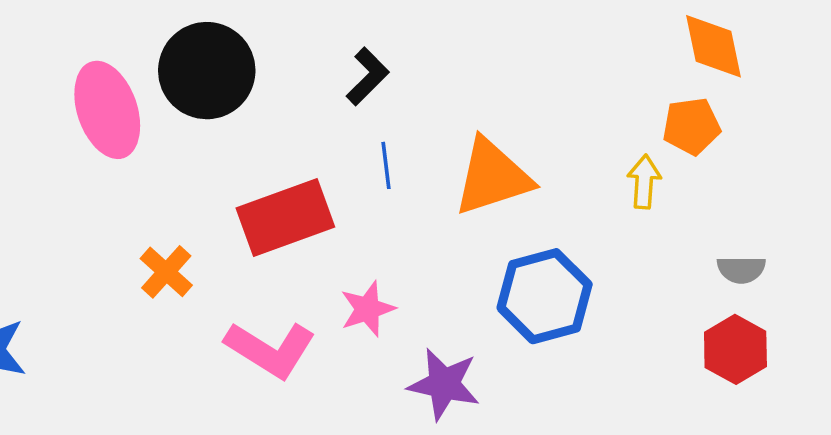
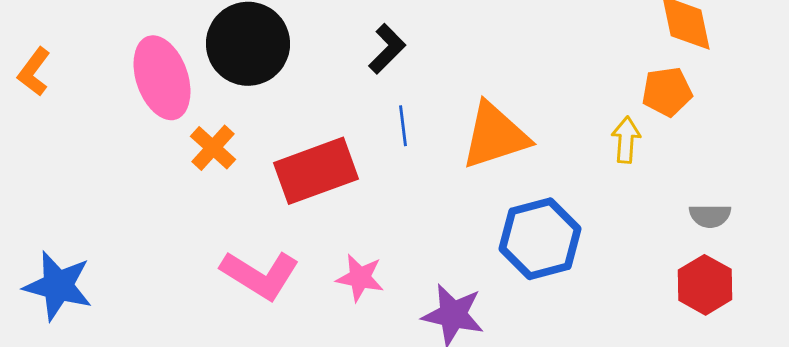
orange cross: (166, 272) -> (213, 148), moved
pink star: (368, 309) -> (360, 278), moved, turned 30
pink L-shape: (270, 349) -> (260, 275), moved

